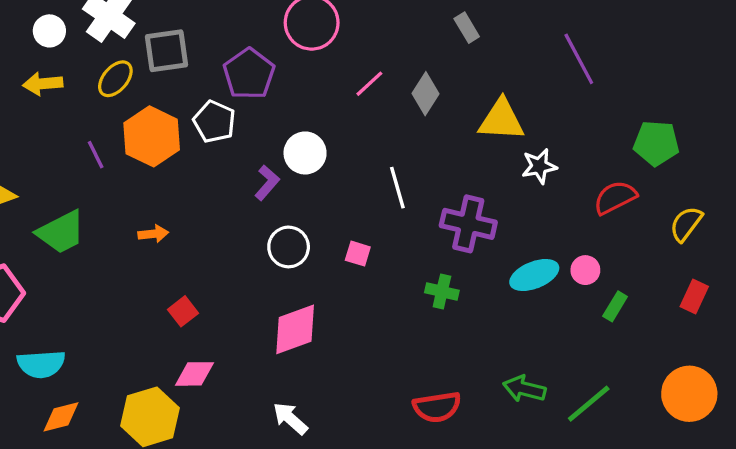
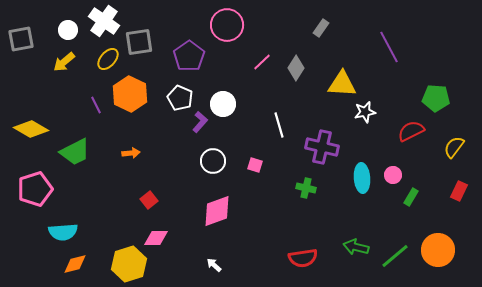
gray rectangle: (467, 28) -> (321, 28), turned 66
yellow arrow: (43, 84) -> (64, 62), turned -35
white pentagon: (214, 122) -> (180, 98), moved
cyan ellipse: (534, 275) -> (362, 178), turned -72
orange circle: (689, 394) -> (438, 250), moved
white arrow: (290, 418) -> (214, 265), size x0.7

